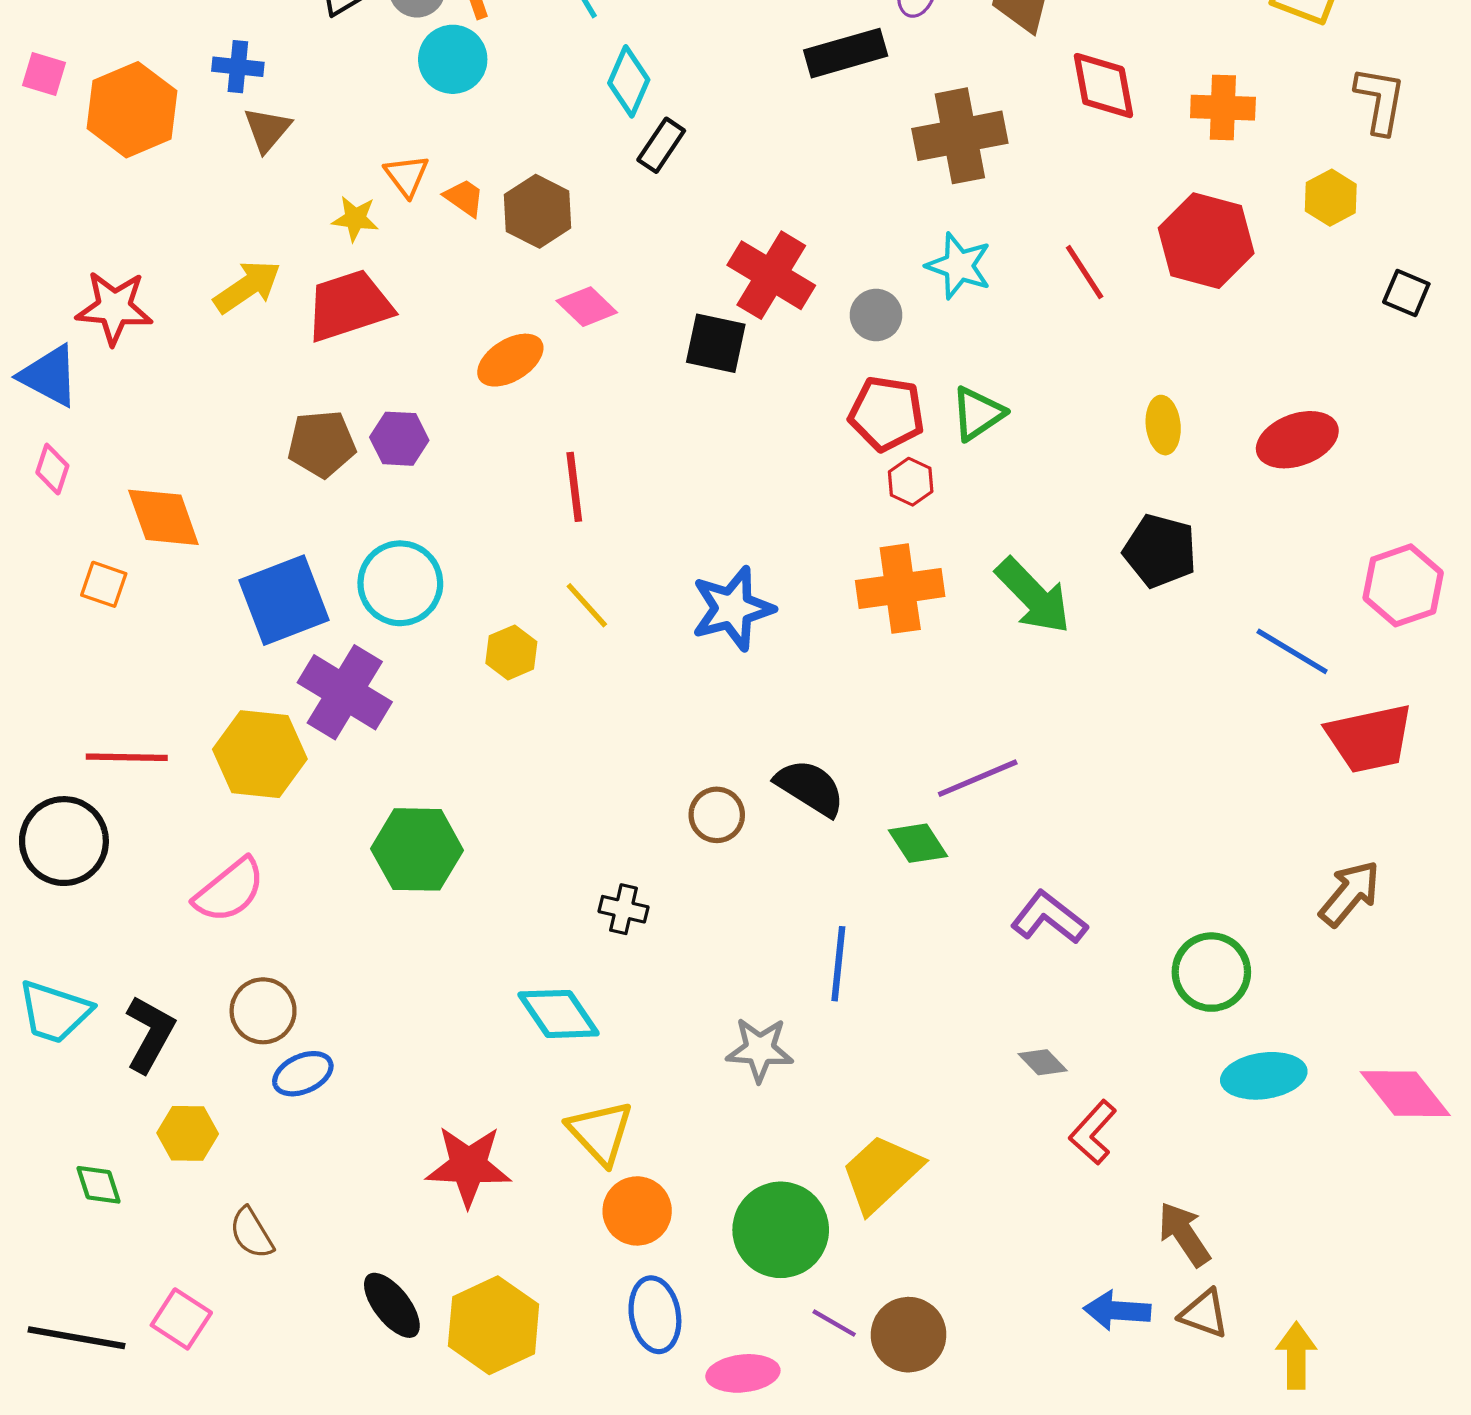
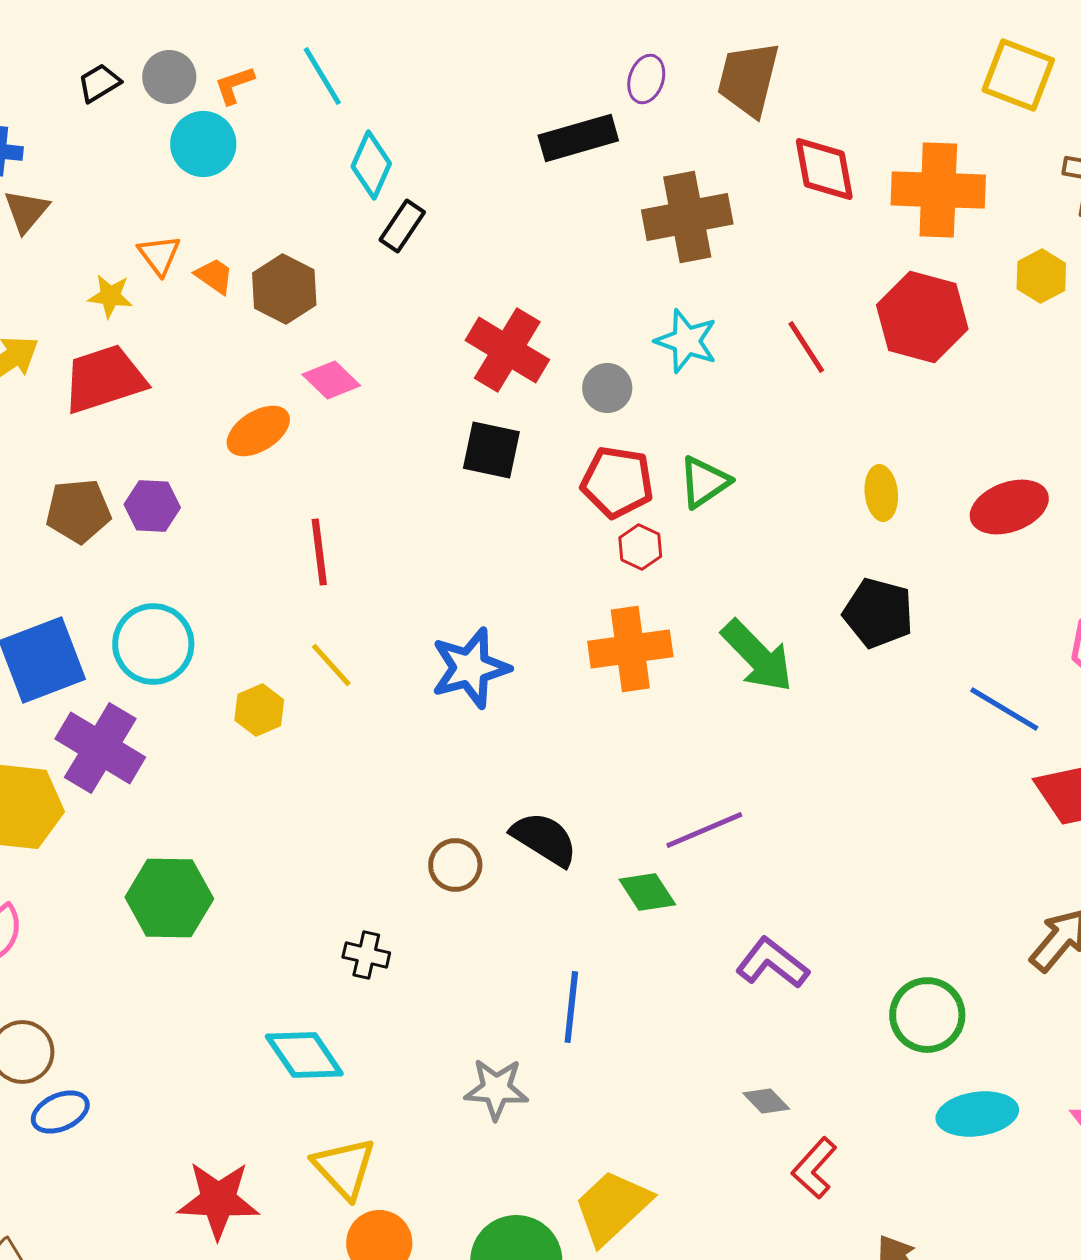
orange cross: (1223, 108) -> (938, 190), size x1.5
black square: (716, 343) -> (491, 450), moved

